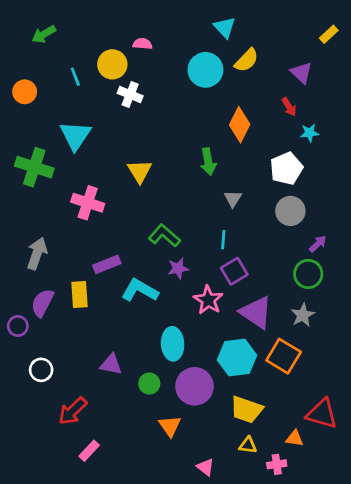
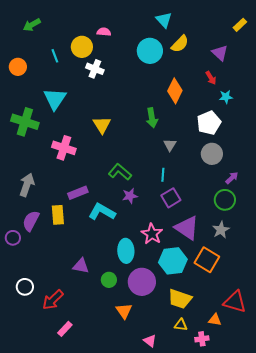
pink star: (208, 300) -> (152, 234), moved
white circle: (41, 370) -> (25, 287), moved

